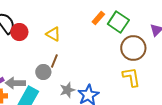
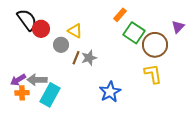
green square: (118, 22) -> (134, 33), moved
gray circle: (43, 72) -> (61, 45), moved
gray star: (67, 90) -> (89, 58), moved

